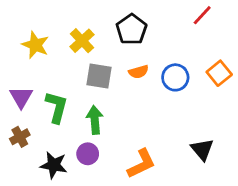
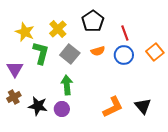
red line: (202, 15) -> (125, 33), moved, turned -63
gray square: (99, 76) -> (70, 54), turned 30
green L-shape: (57, 107) -> (41, 53), moved
orange L-shape: (141, 164) -> (113, 107), moved
black star: (54, 165) -> (38, 106), moved

